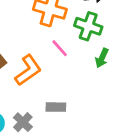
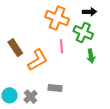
pink line: (60, 48) -> (61, 46), turned 32
green arrow: (102, 58) -> (91, 56), turned -40

